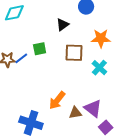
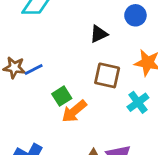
green square: (40, 49) -> (62, 96), moved, turned -32
orange arrow: (57, 100) -> (74, 111), moved

